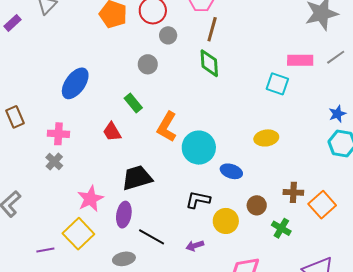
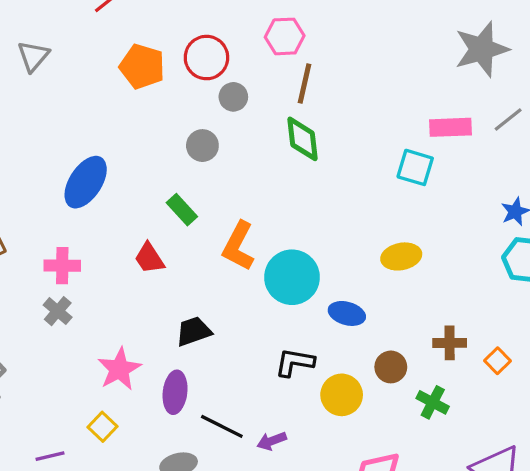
black trapezoid: (137, 178) -> (194, 331), size x0.7
orange square: (322, 205) -> (497, 361), size x0.6
yellow square: (78, 234) -> (102, 427), size x0.6
purple arrow: (195, 246) -> (272, 441), moved

